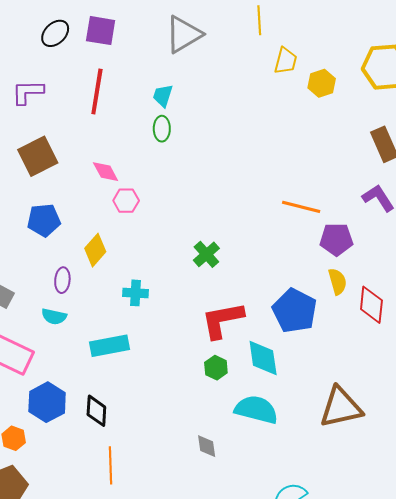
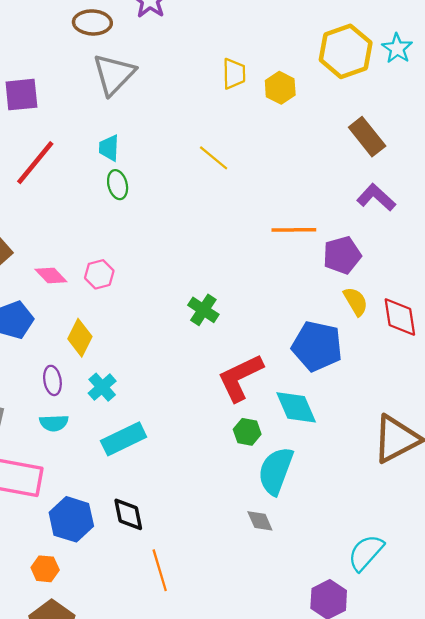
yellow line: (259, 20) -> (214, 158), moved, turned -32
red line: (97, 92) -> (35, 163), turned 45
pink diamond: (106, 172) -> (51, 276), moved
cyan cross: (136, 293) -> (102, 387), moved, turned -30
cyan semicircle: (256, 410) -> (276, 471), moved, turned -69

